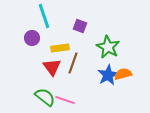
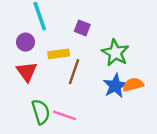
red triangle: (52, 67) -> (27, 72), moved
green semicircle: (45, 97) -> (41, 112), turned 35

